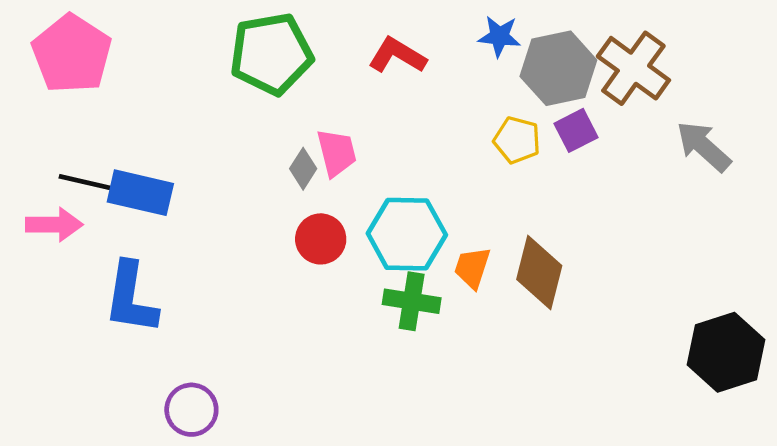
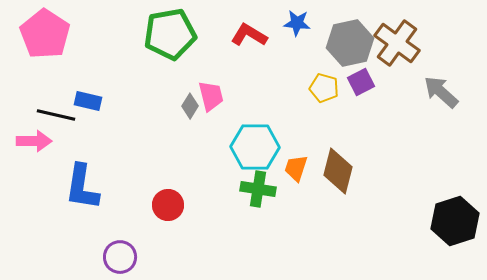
blue star: (499, 36) -> (297, 23), moved
blue rectangle: (140, 193) -> (88, 101), moved, size x0.7
red circle: (321, 239) -> (168, 205), moved

